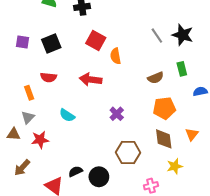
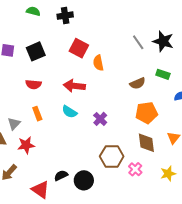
green rectangle: (182, 69) -> (163, 74), turned -56
orange rectangle: (29, 93) -> (37, 114), moved
cyan semicircle: (67, 115) -> (69, 112), moved
yellow star: (175, 166) -> (168, 174), moved
pink cross: (151, 186) -> (135, 169), moved, turned -32

